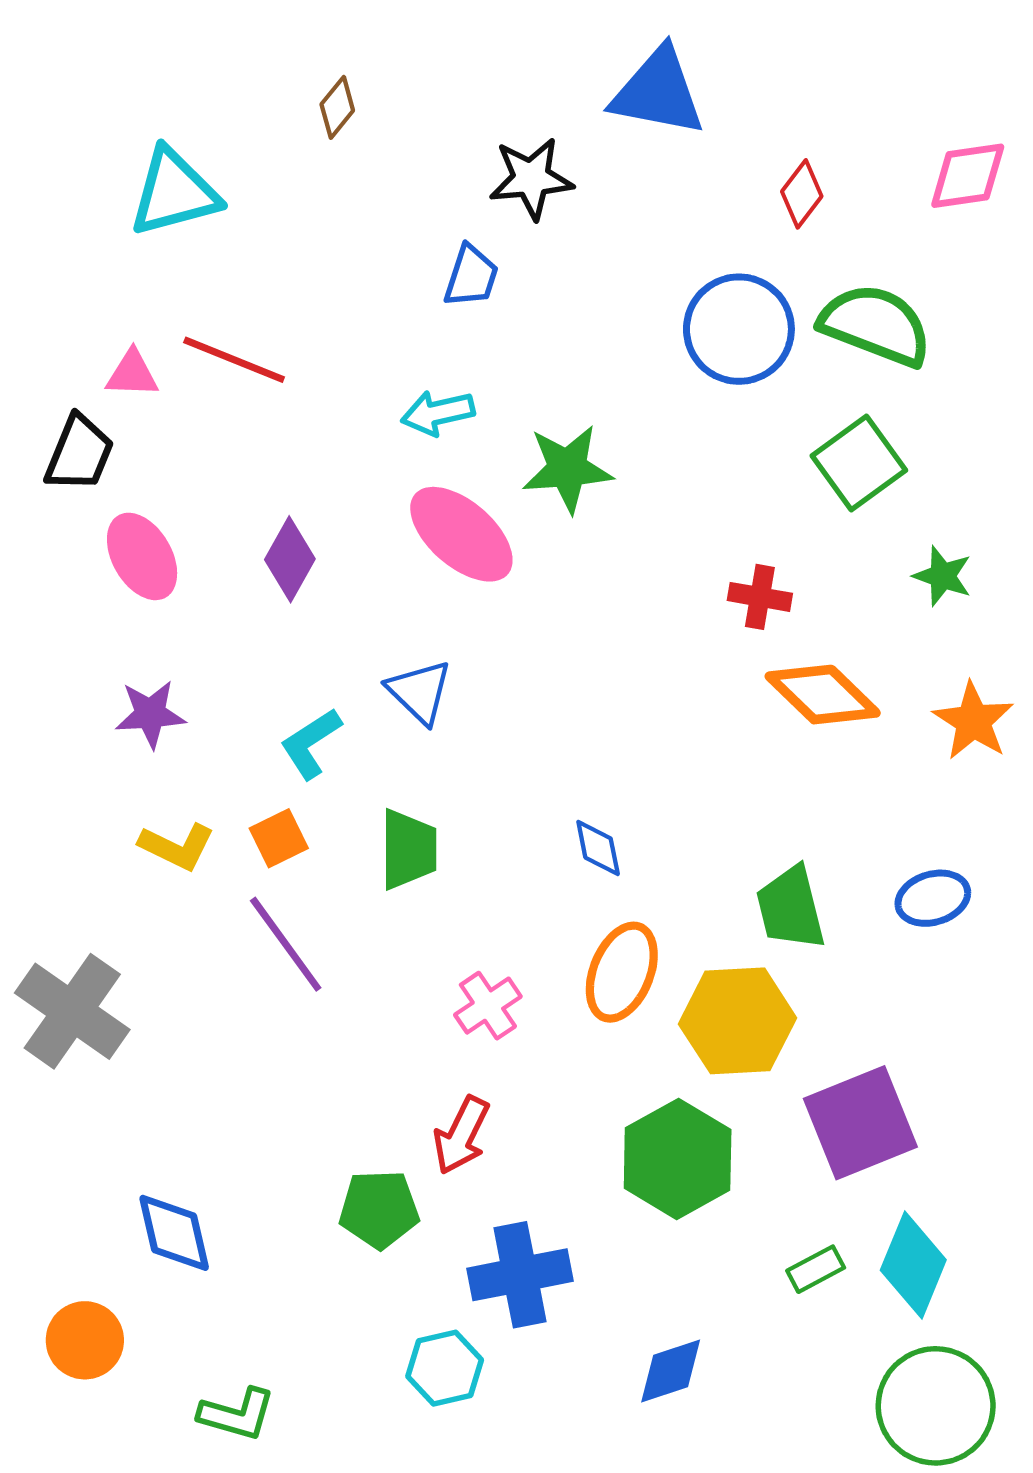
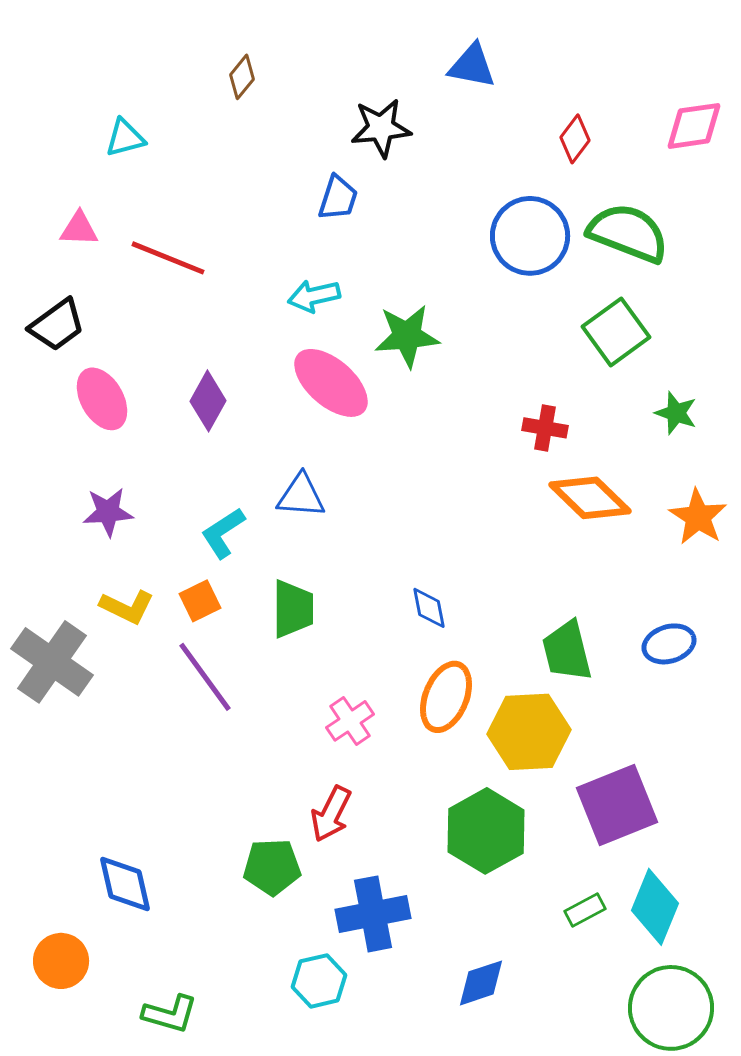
blue triangle: (658, 92) -> (472, 66), size x0.7
cyan triangle: (174, 192) -> (125, 138), size x0.6
pink triangle: (132, 374) -> (79, 229), moved
black trapezoid: (79, 453) -> (57, 325), turned 32
blue triangle: (420, 692) -> (301, 496), turned -40
gray cross: (72, 1011) -> (52, 662), moved

